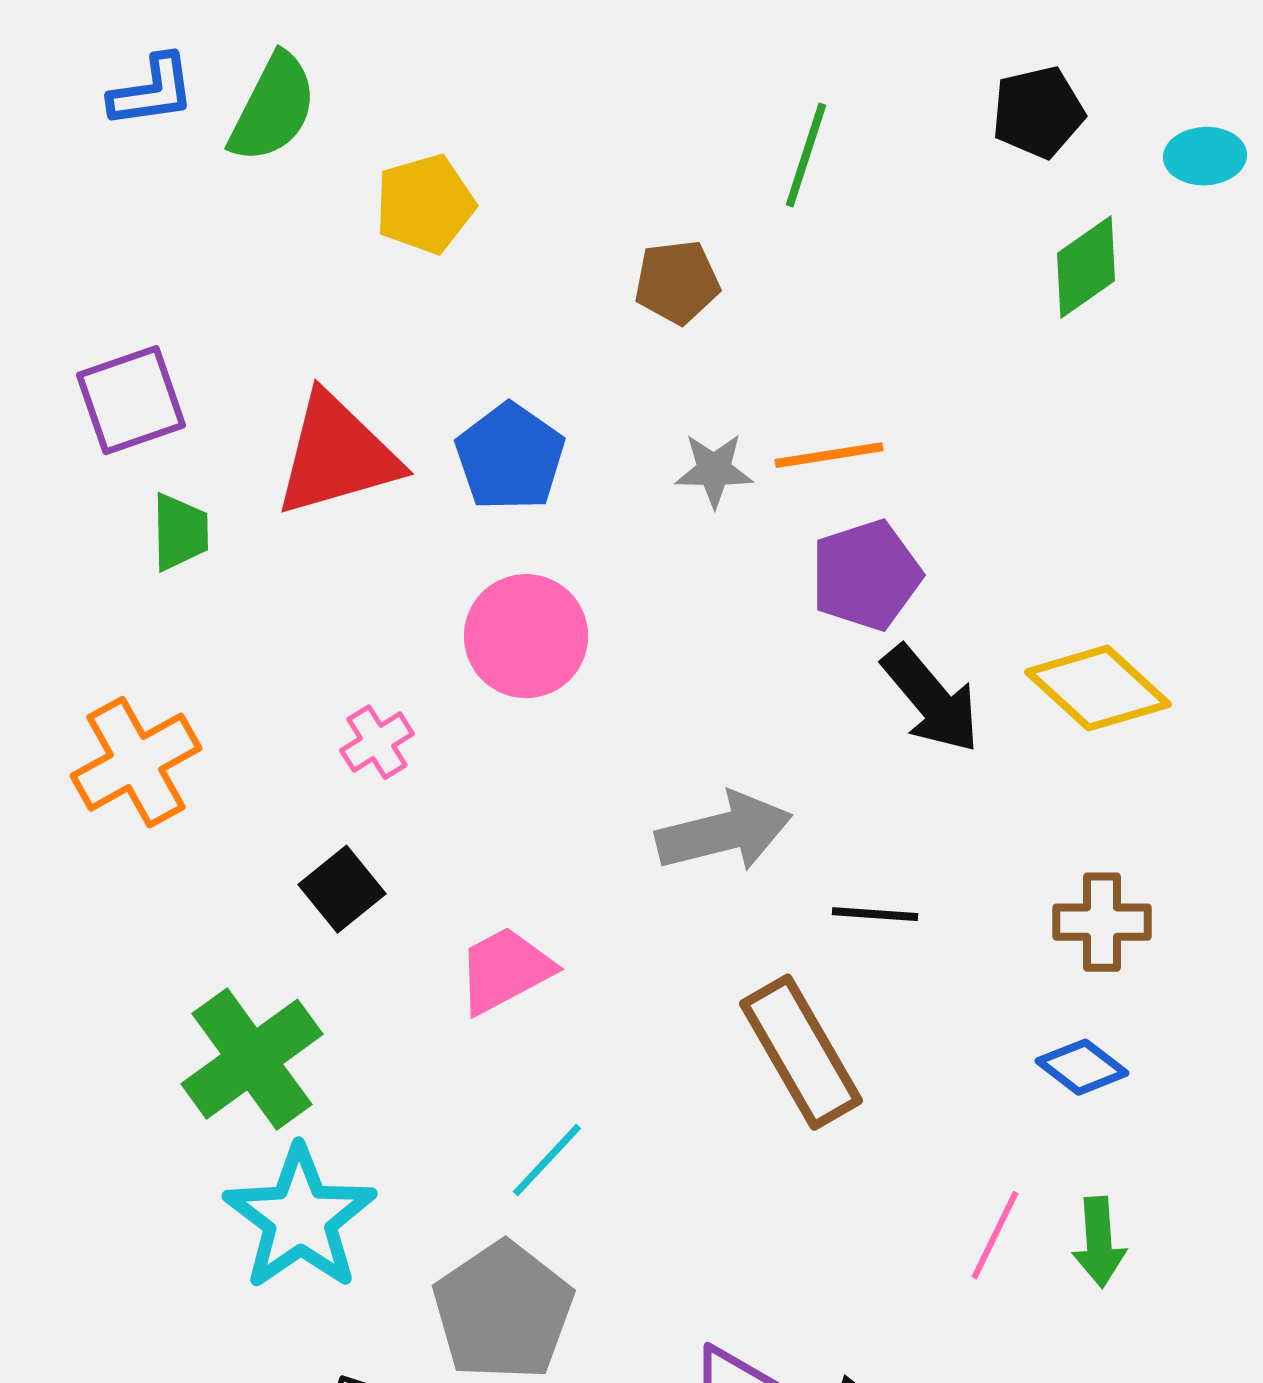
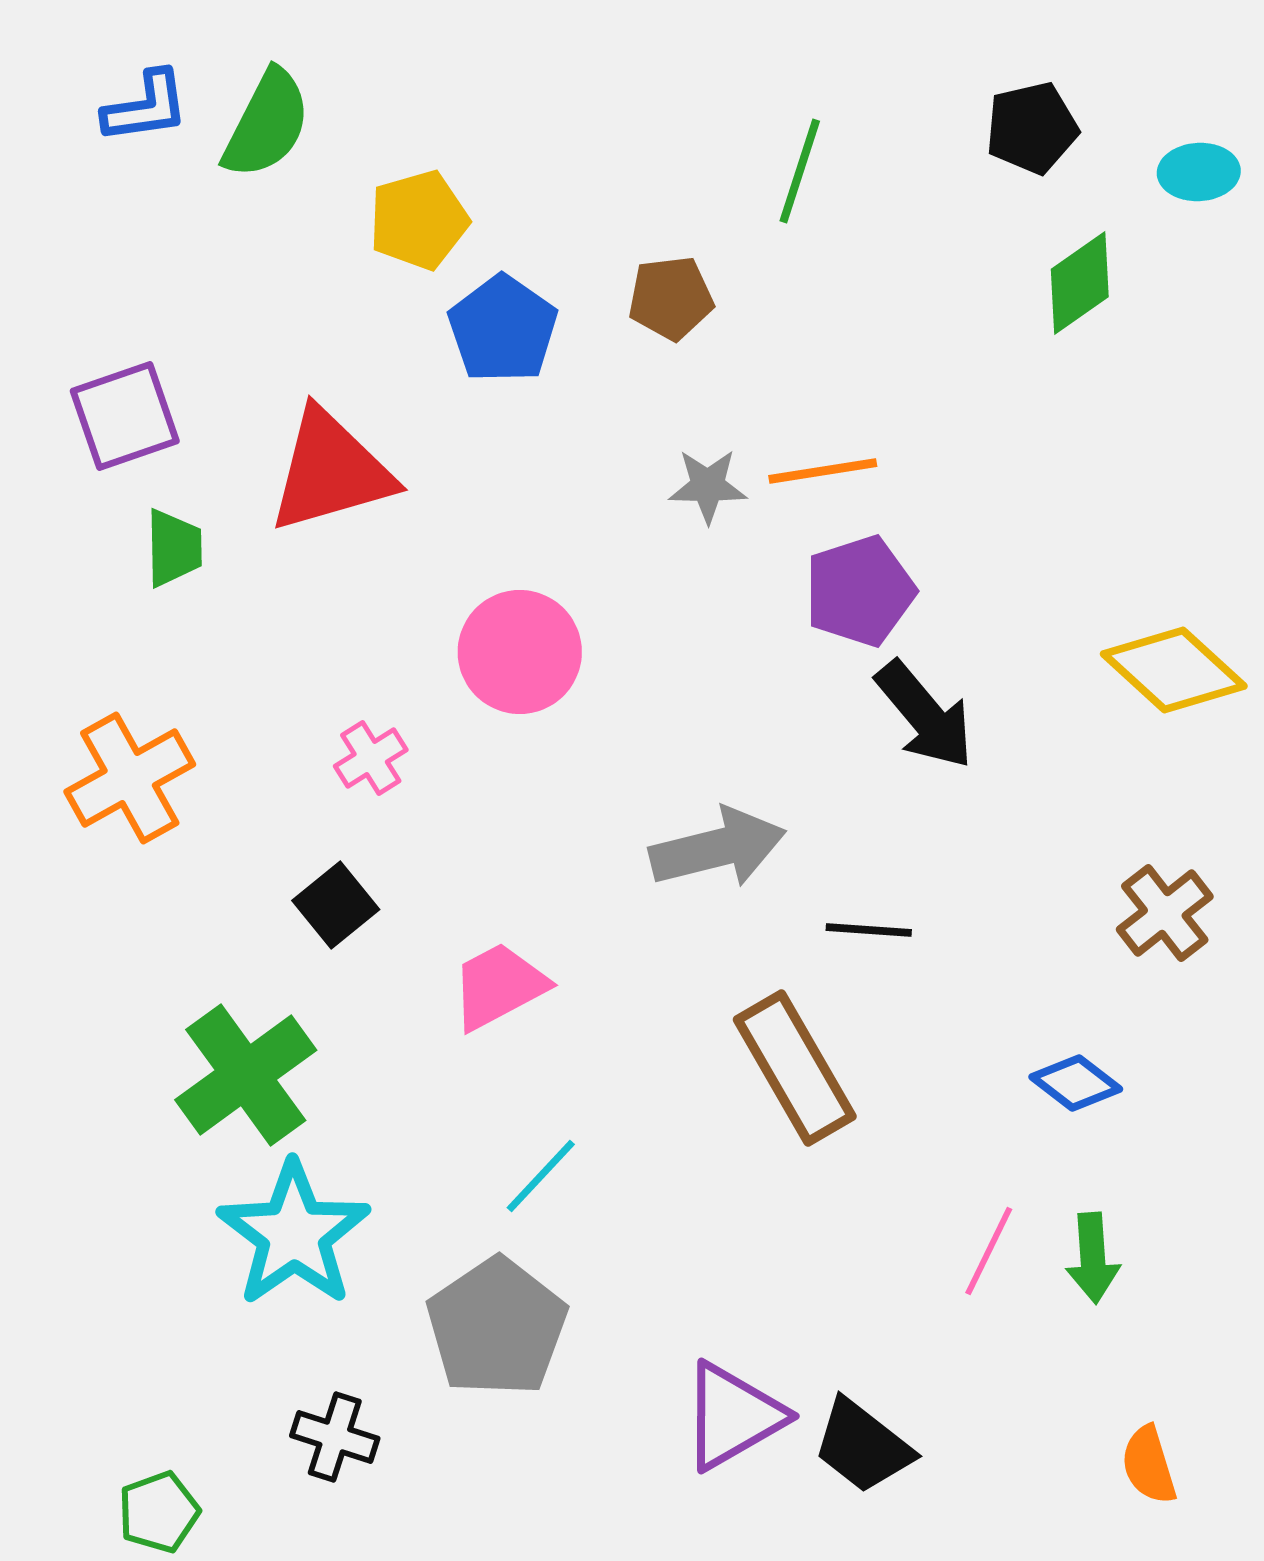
blue pentagon: (510, 457) -> (503, 329), moved
yellow diamond: (1098, 688) -> (1174, 670), moved
brown cross: (1102, 922) -> (1165, 913), moved, turned -38

